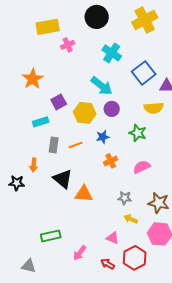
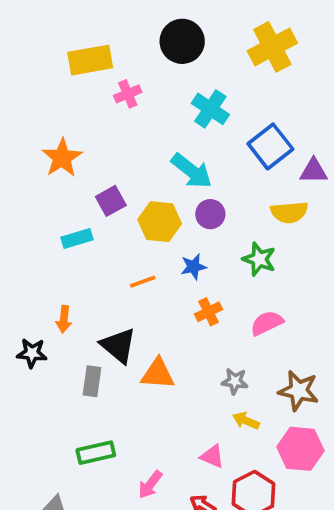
gray rectangle: (54, 145) -> (92, 381), moved

